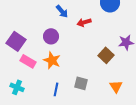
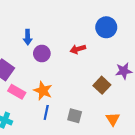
blue arrow: (62, 11) -> (28, 37), moved, turned 40
purple circle: (51, 36) -> (42, 54), moved
blue line: (56, 89) -> (46, 112), moved

